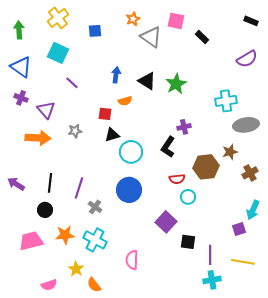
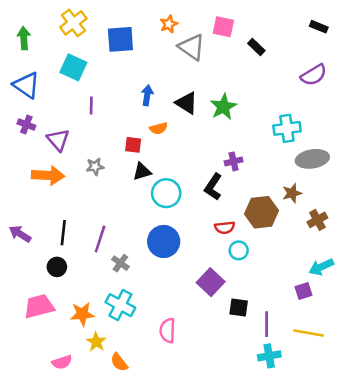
blue square: (95, 31) -> (120, 39), size x1.6
purple line: (72, 83) -> (91, 105), turned 48
cyan arrow: (253, 210) -> (321, 267), turned 42
orange star: (65, 235) -> (82, 314), moved

